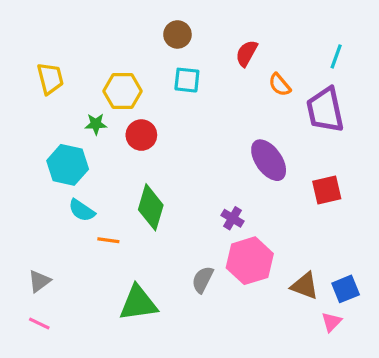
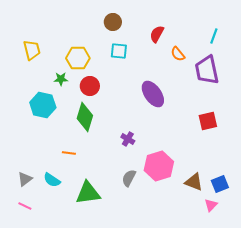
purple ellipse: (269, 160) -> (153, 94), moved
green diamond: (151, 207) -> (85, 117), moved
cyan semicircle: (82, 210) -> (52, 180), moved
purple cross: (232, 218) -> (128, 139), moved

